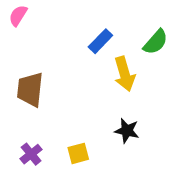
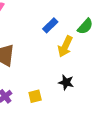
yellow arrow: (125, 74) -> (65, 46), turned 40

